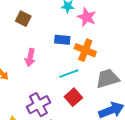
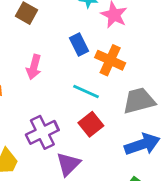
blue rectangle: (62, 40) -> (79, 44), turned 56
cyan line: (69, 74) -> (86, 91), turned 42

